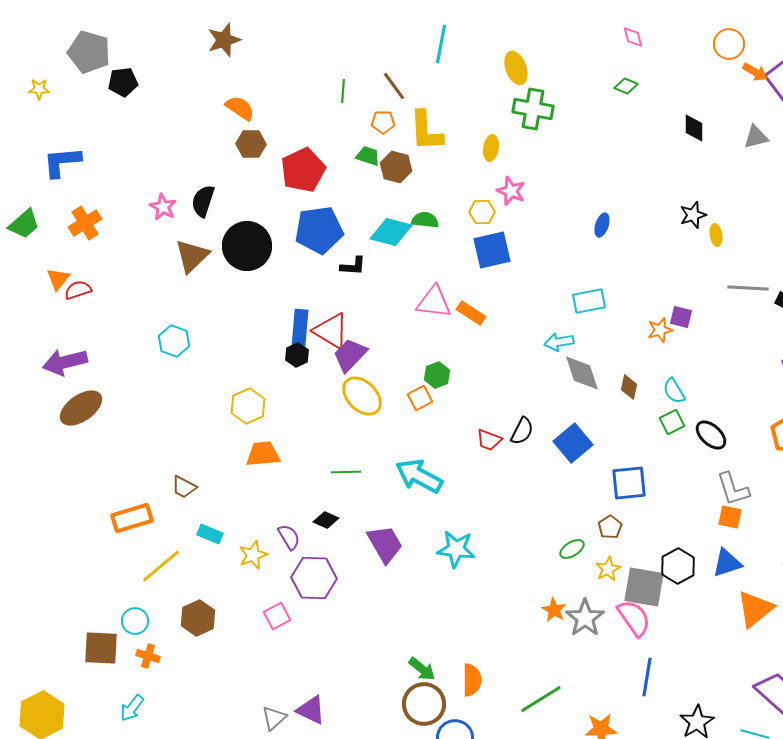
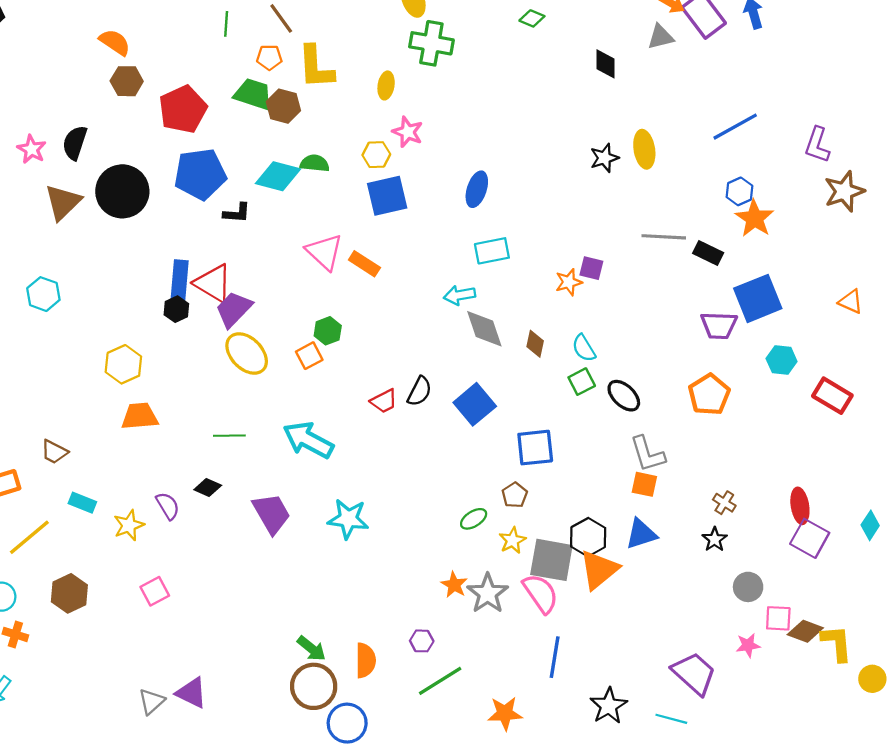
gray triangle: (756, 137) -> (661, 37), moved
green trapezoid: (368, 156) -> (253, 94), size x1.5
blue ellipse: (602, 225) -> (477, 189), moved, size x1.4
yellow ellipse: (716, 235) -> (644, 149), moved, size x1.6
pink triangle: (434, 302) -> (324, 252), turned 36
red trapezoid: (489, 440) -> (384, 401), turned -48
purple hexagon: (314, 578) -> (422, 641), moved, size x0.5
orange triangle: (755, 609) -> (599, 570), moved

